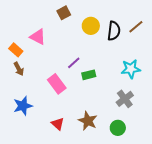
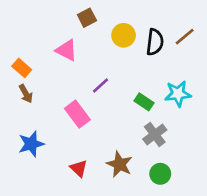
pink triangle: (38, 37) -> (67, 50), moved
green rectangle: (89, 75) -> (144, 102), moved, turned 48
gray cross: (125, 99) -> (155, 134), moved

